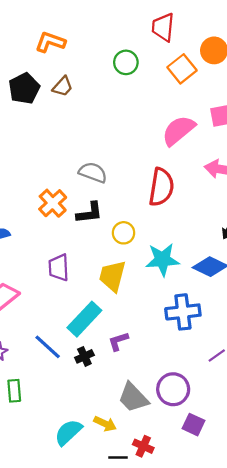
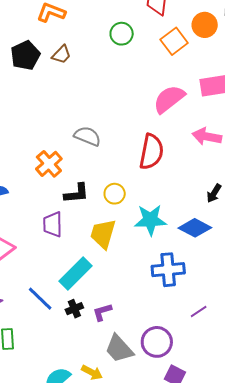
black L-shape: (89, 213) -> (76, 193), moved
purple L-shape: (118, 341) -> (102, 312), moved

